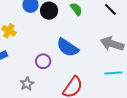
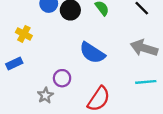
purple circle: (43, 61) -> (62, 78), moved

